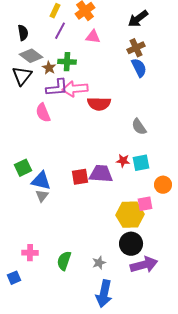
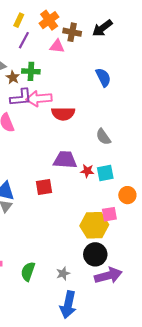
brown cross: (136, 48) -> (72, 32), moved, turned 36
purple trapezoid: (101, 174) -> (65, 160), moved

